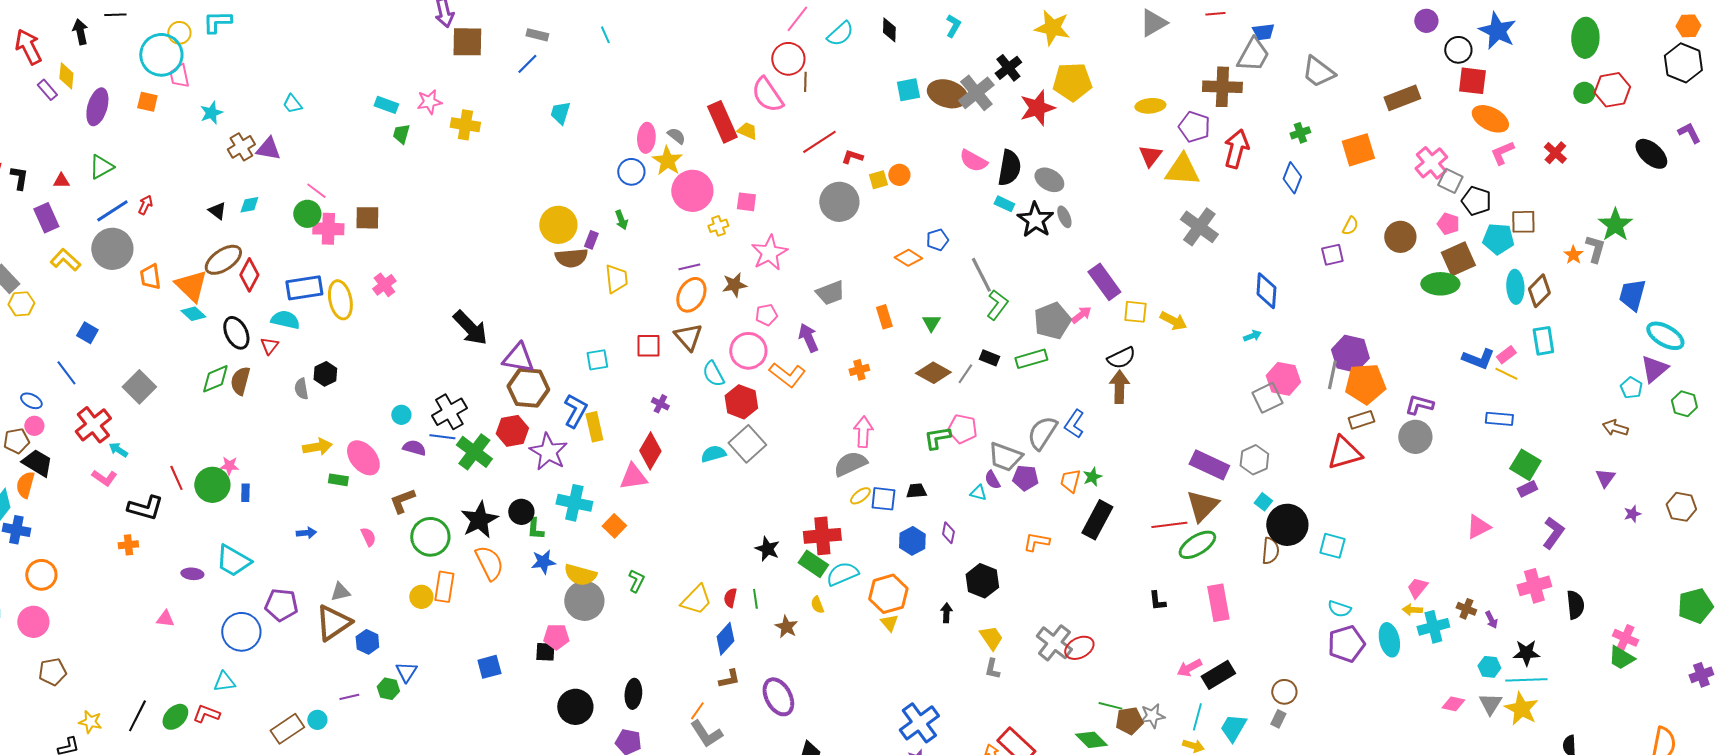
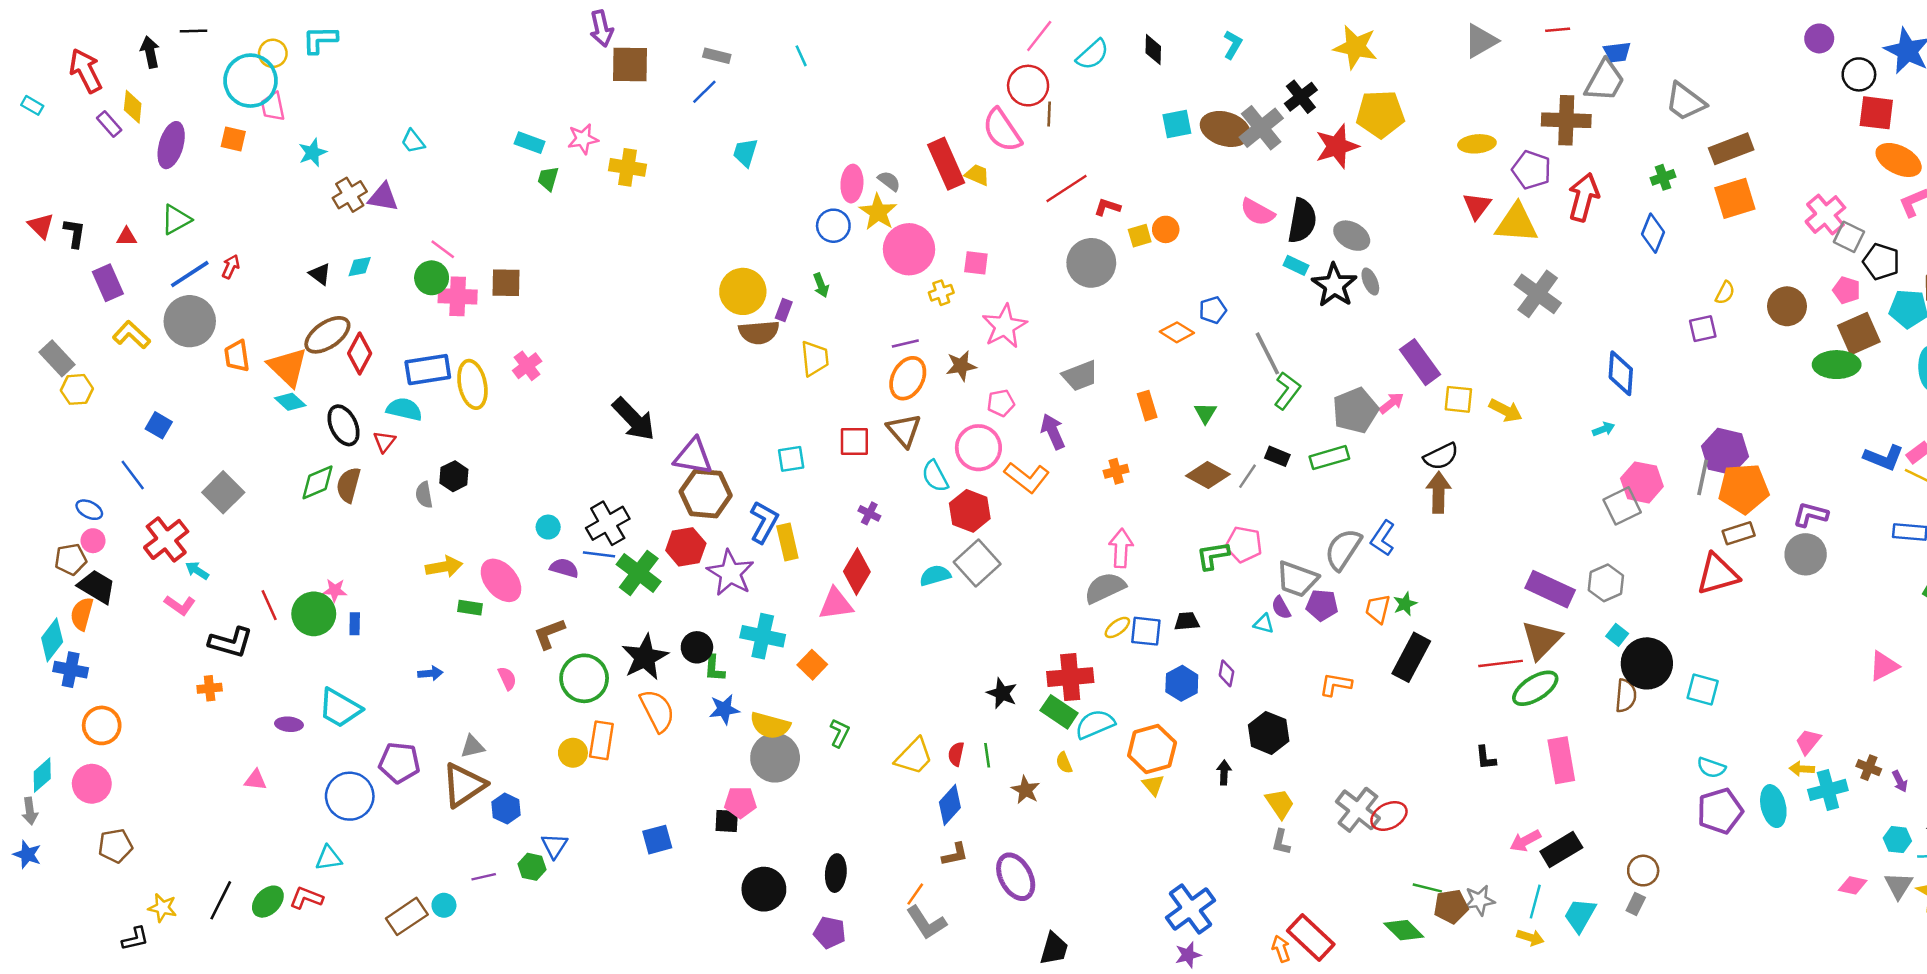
brown rectangle: (1402, 98) -> (1731, 149), moved

